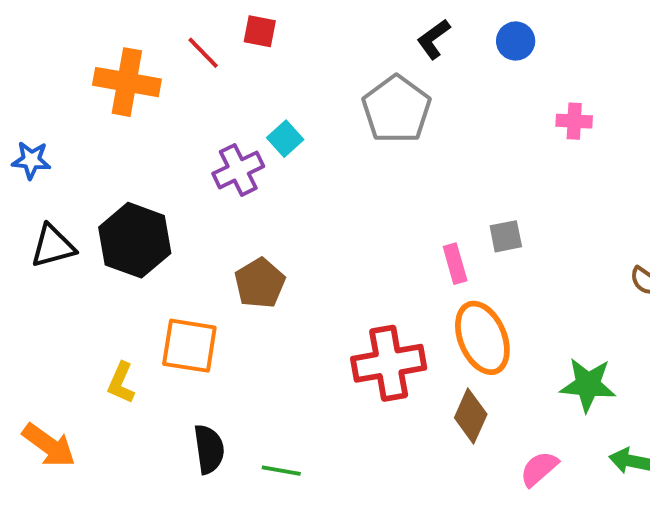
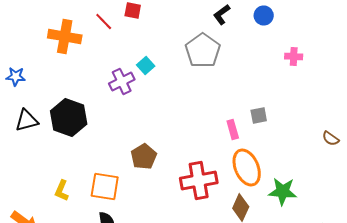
brown pentagon: (260, 283) -> (144, 156), moved
orange square: (189, 346) -> (105, 186), moved
green star: (588, 385) -> (283, 192), moved

